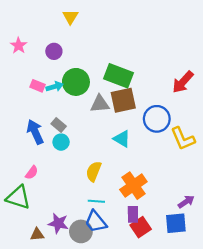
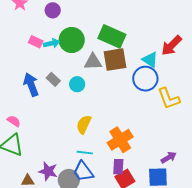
cyan triangle: (122, 139) -> (150, 60), moved
cyan circle: (61, 142) -> (77, 84), moved
pink semicircle: (32, 173) -> (14, 121), moved, turned -96

